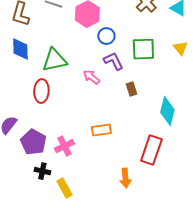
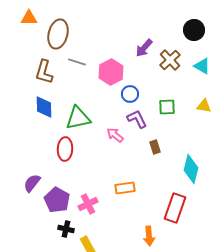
yellow triangle: (180, 48) -> (204, 106), turned -42
green square: (143, 49) -> (167, 107), size x0.7

